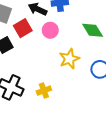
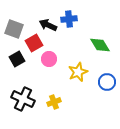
pink circle: (50, 30) -> (49, 59), moved

